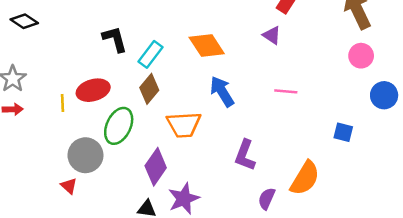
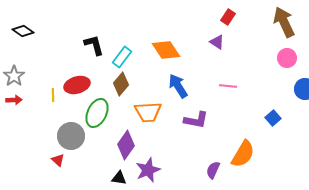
blue square: (343, 132) -> (273, 118), turned 35
purple L-shape: (245, 155) -> (196, 120), moved, turned -100

